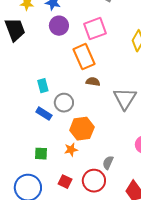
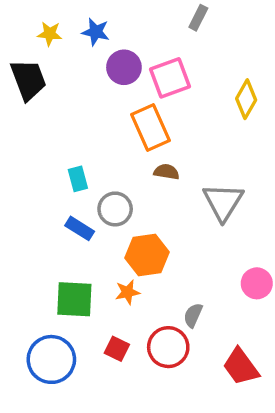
purple circle: (59, 26) -> (124, 67), moved
green square: (41, 154) -> (74, 299), size x1.6

